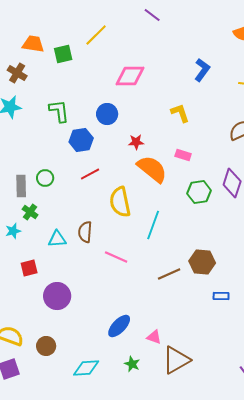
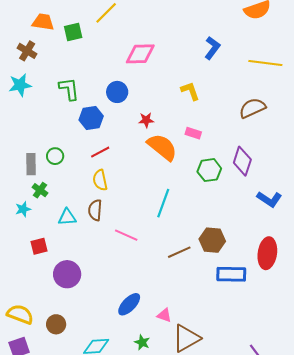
yellow semicircle: (120, 202) -> (100, 180), moved, size x0.7
blue rectangle: (221, 296) -> (231, 274), size x1.8

